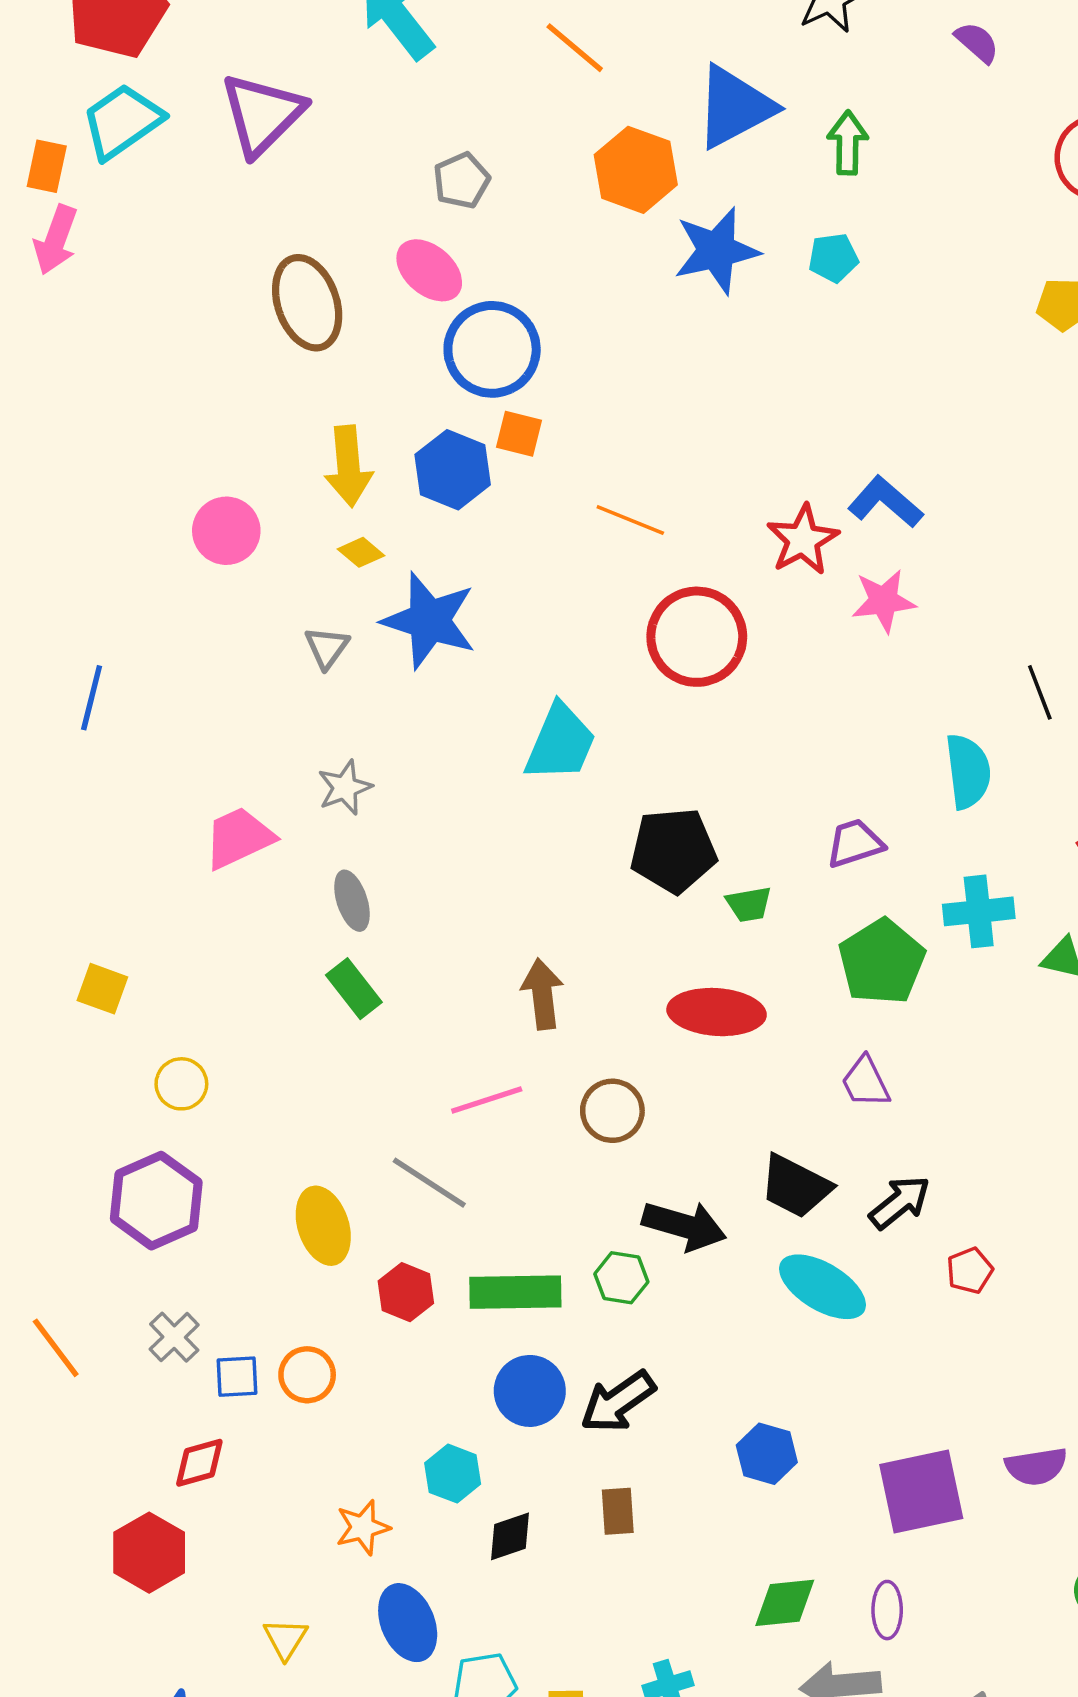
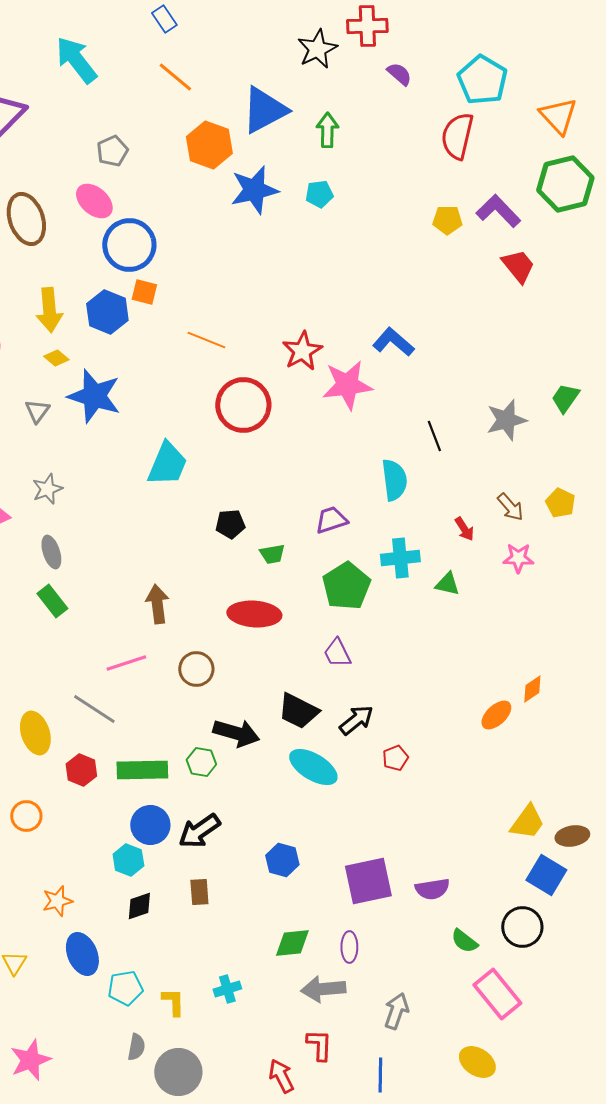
blue L-shape: (885, 502) -> (393, 342), moved
pink star: (884, 601) -> (347, 385), size x1.4
black pentagon: (673, 850) -> (230, 524), size x0.6
purple semicircle: (1036, 1466) -> (432, 889), moved
cyan hexagon: (453, 1474) -> (128, 860), moved

